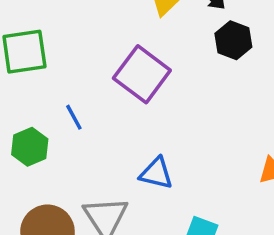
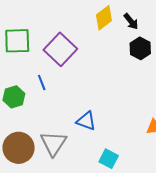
purple square: (142, 74) -> (60, 49), moved

